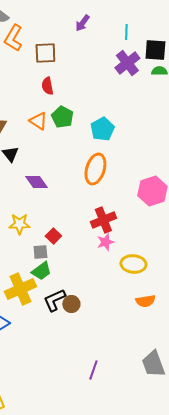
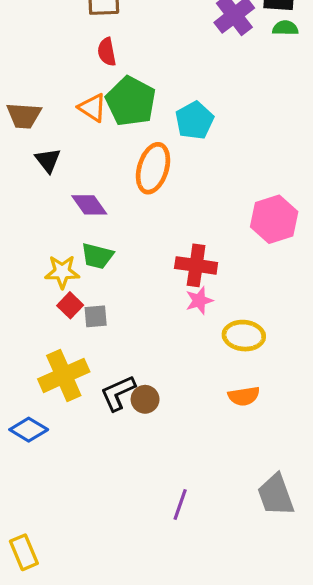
green pentagon: (62, 117) -> (131, 101), size x1.4
orange ellipse: (95, 169) -> (153, 168), moved
red cross: (103, 220) -> (196, 265), turned 30
red square: (53, 236) -> (70, 305), moved
green trapezoid: (41, 271) -> (97, 256), moved, turned 50
orange semicircle: (145, 301) -> (244, 396), moved

